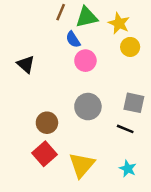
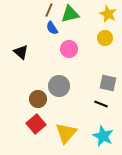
yellow star: (119, 23) -> (108, 14), moved
blue semicircle: (73, 40) -> (52, 28), moved
gray circle: (88, 107) -> (59, 86), moved
cyan star: (128, 169) -> (103, 136), size x1.5

